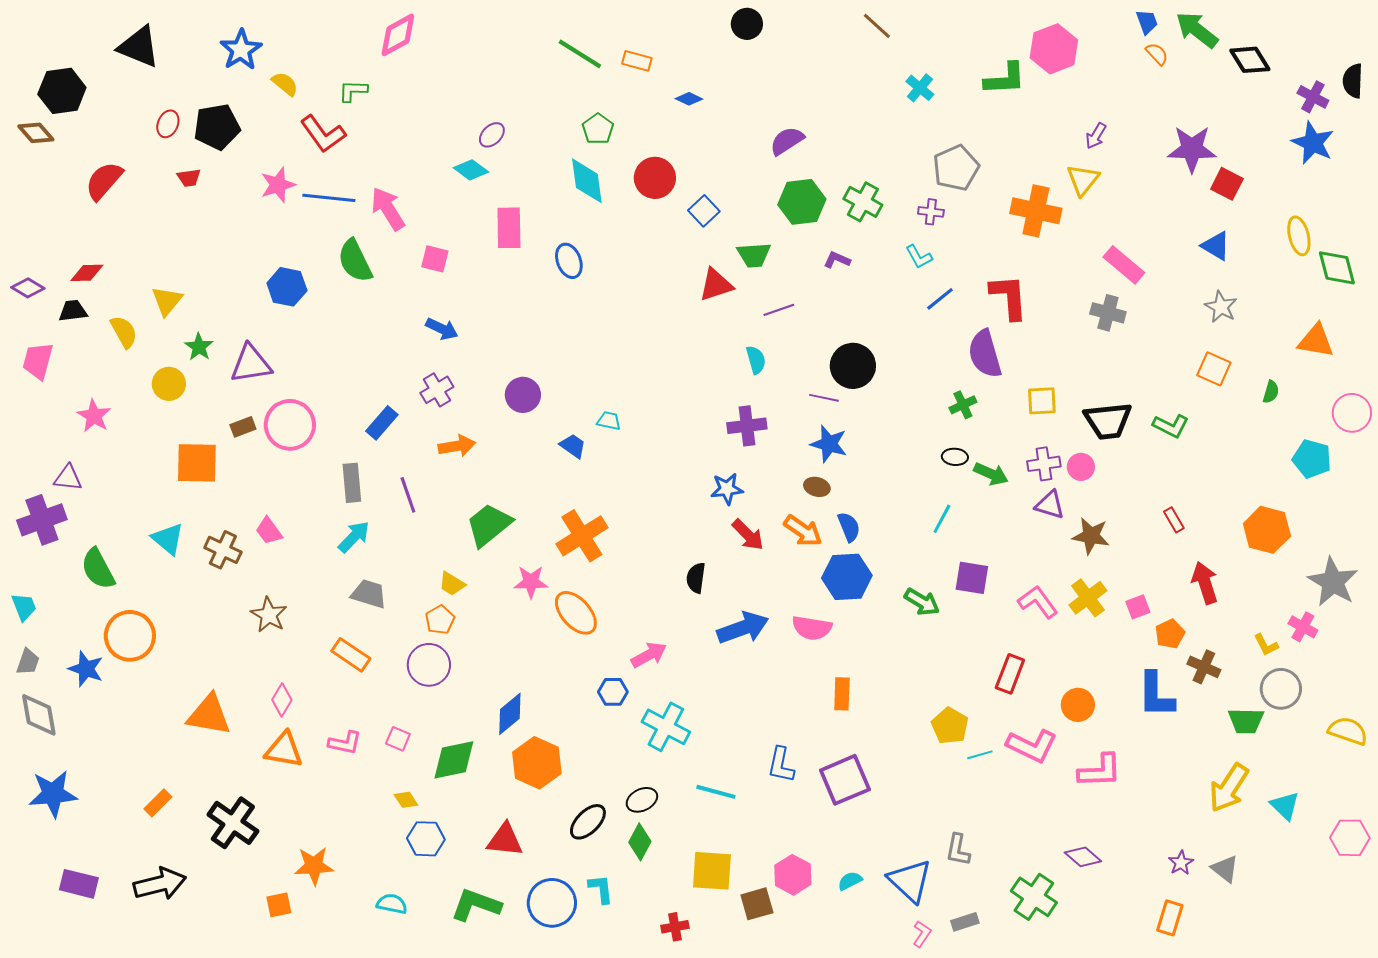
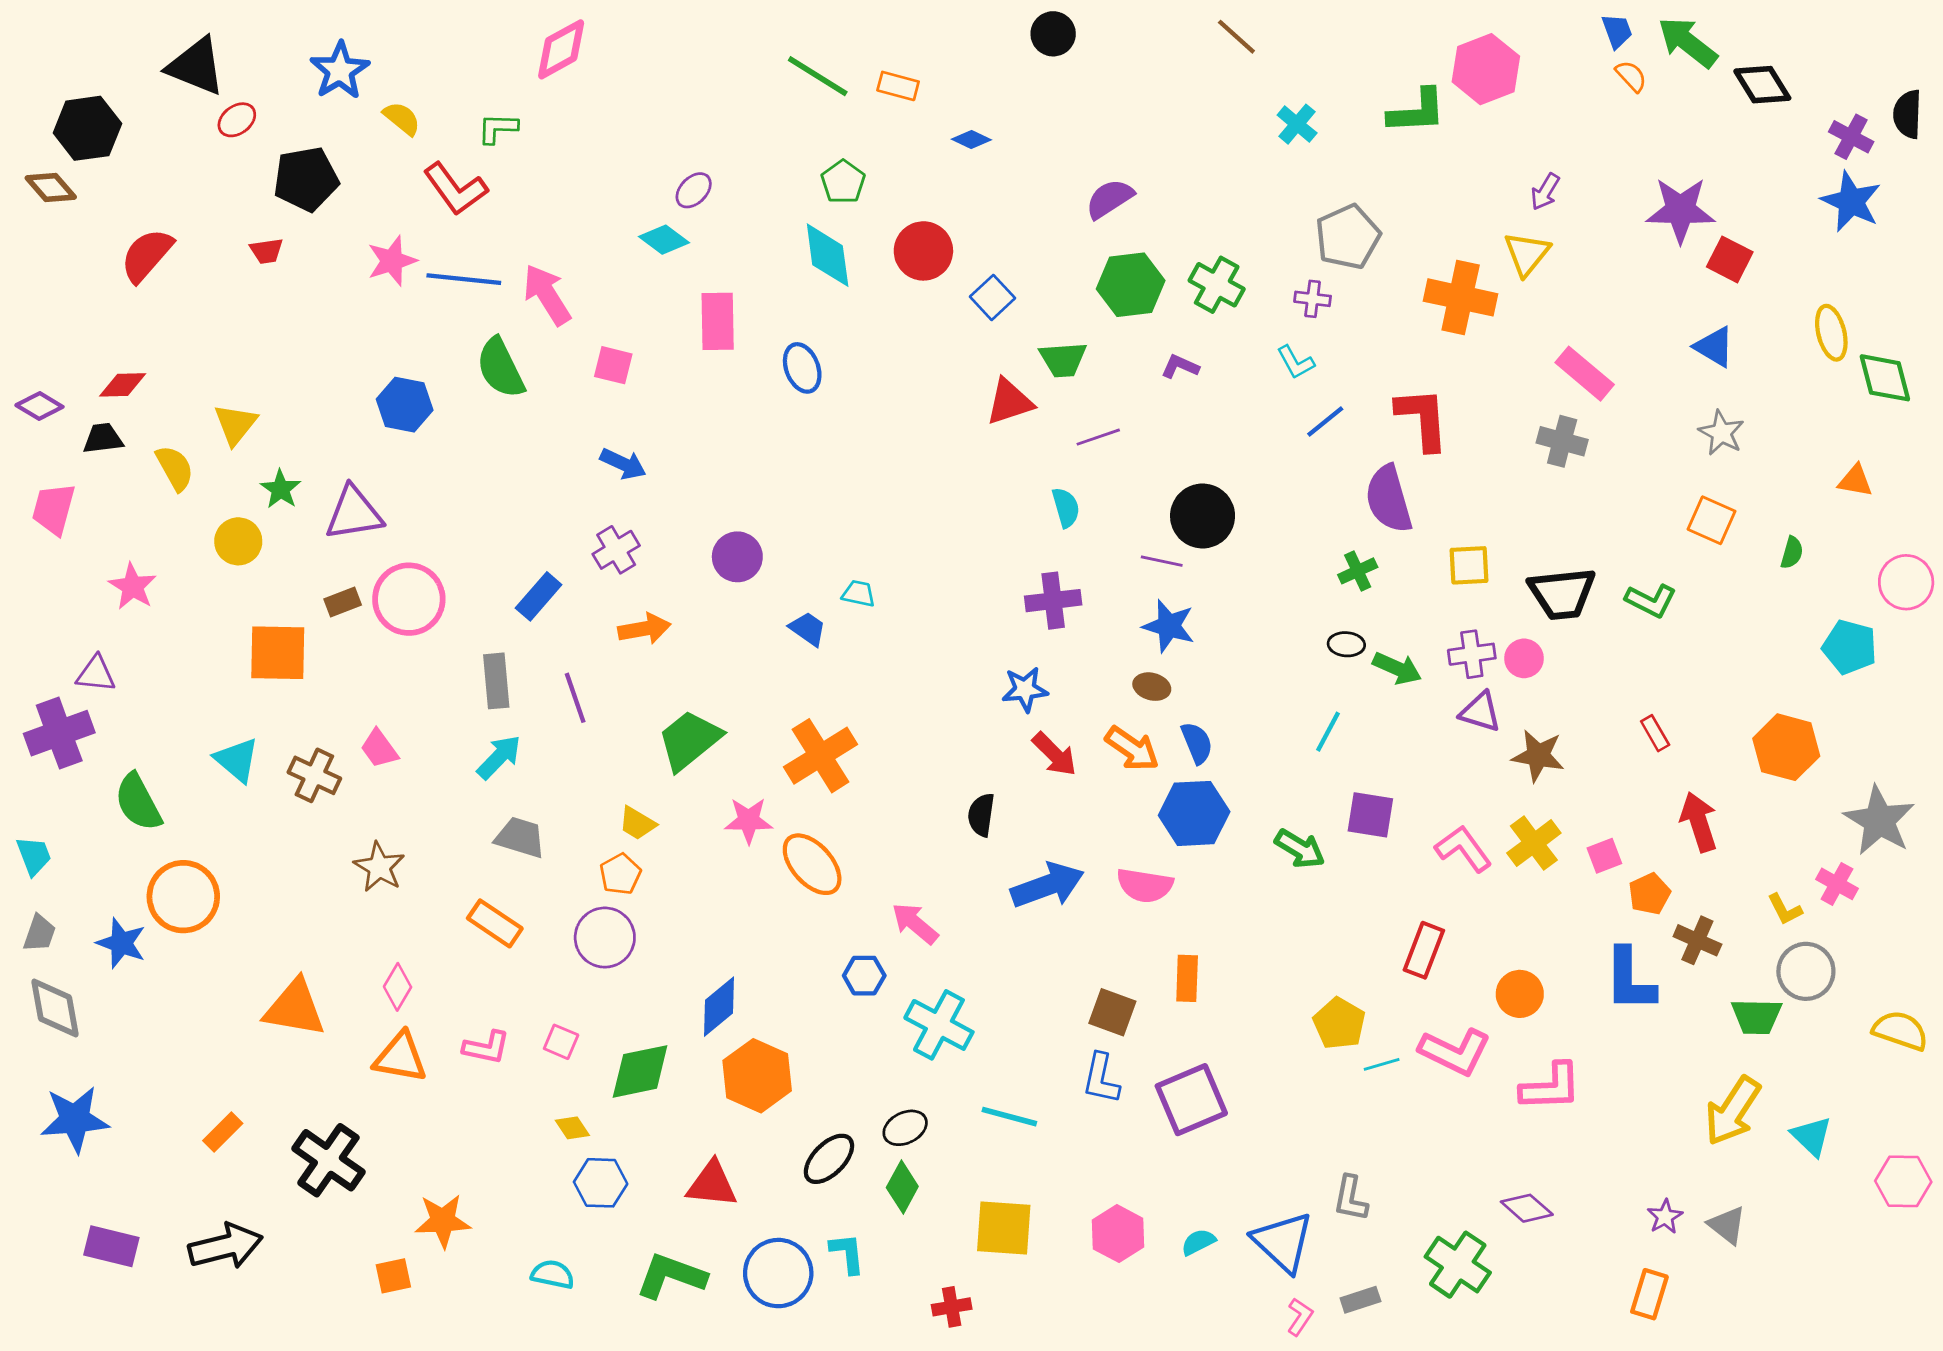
red ellipse: (168, 124) -> (237, 120), moved, turned 32
orange triangle: (1316, 341) -> (1855, 481), size x0.7
pink arrow: (649, 655) -> (915, 923), turned -111
brown square: (757, 904) -> (1112, 1012), moved, turned 36

